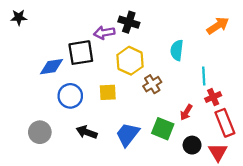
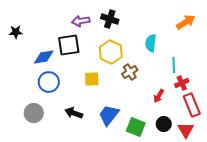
black star: (19, 17) -> (16, 32), moved
purple arrow: (104, 33) -> (81, 21), moved
blue circle: (70, 96) -> (49, 82), moved
green square: (163, 129) -> (136, 127), moved

